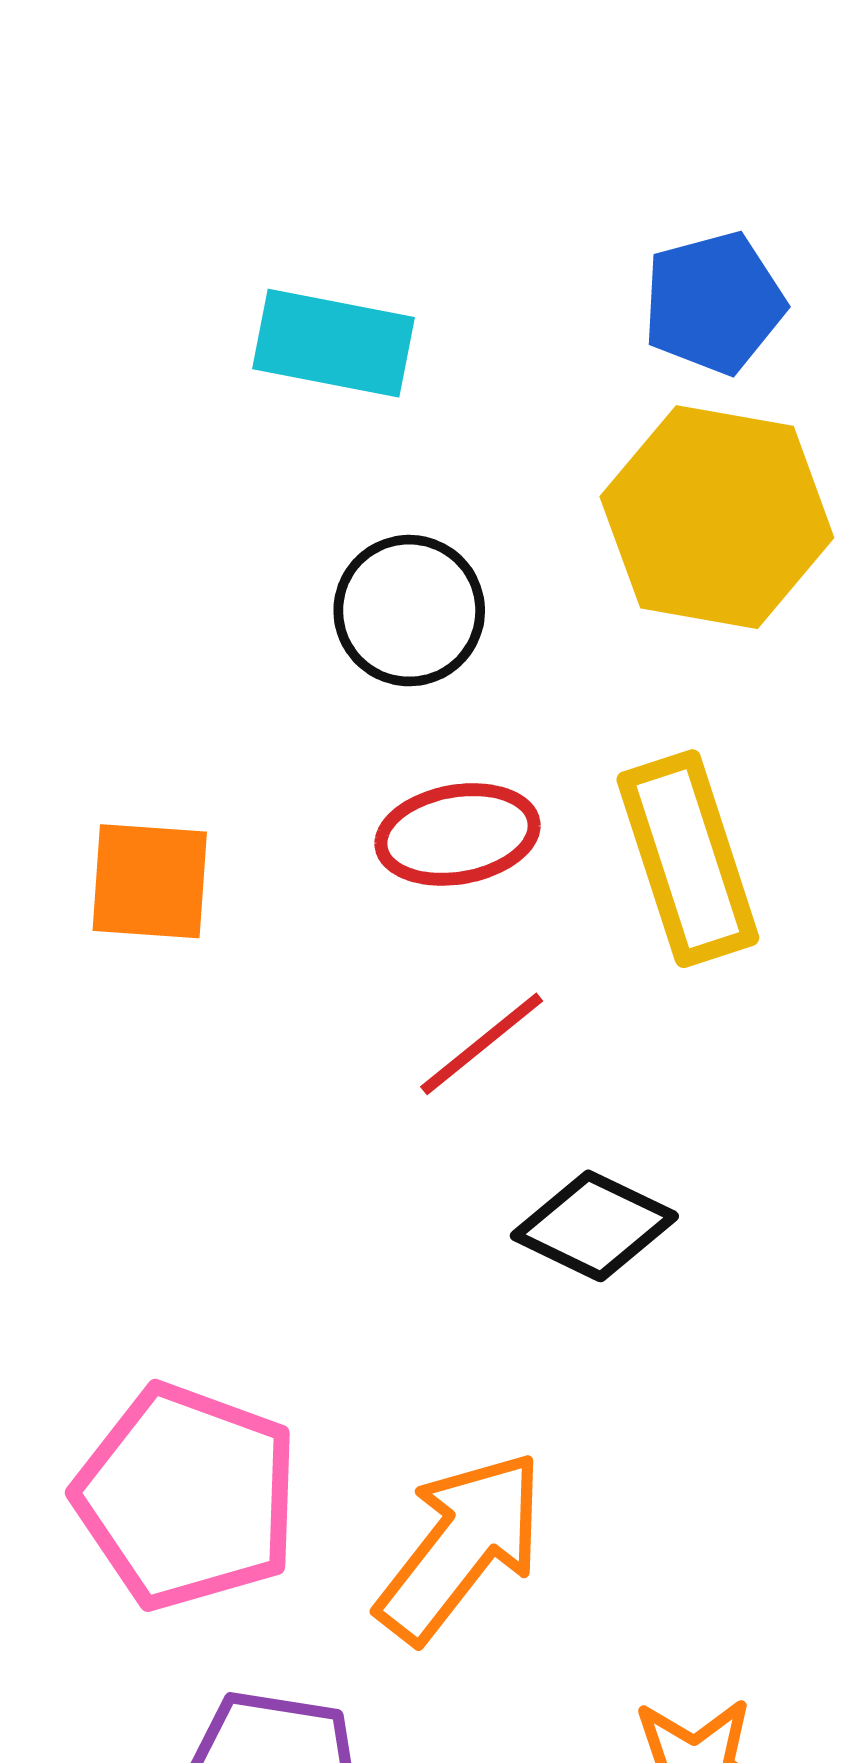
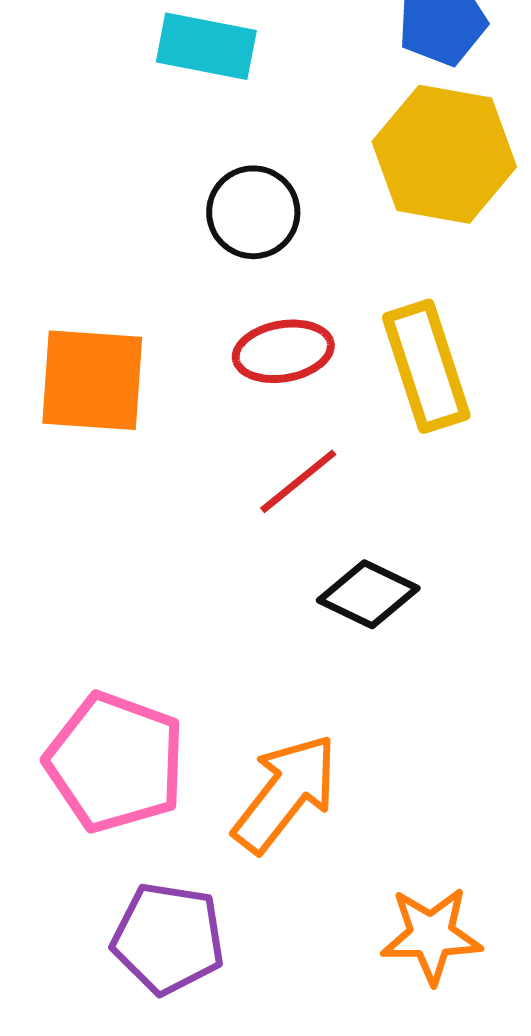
orange square: (150, 881) -> (92, 380), size x1.4

